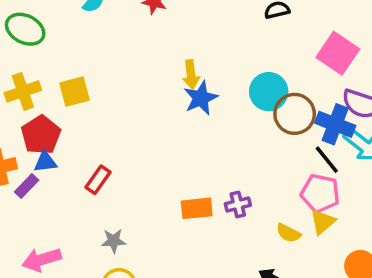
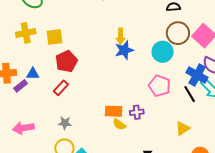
brown circle: (295, 114) -> (178, 33), moved
red pentagon: (41, 135) -> (66, 61), moved
pink pentagon: (320, 193) -> (160, 86), moved
yellow semicircle: (288, 233) -> (119, 124), moved

